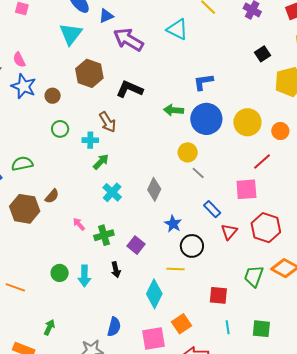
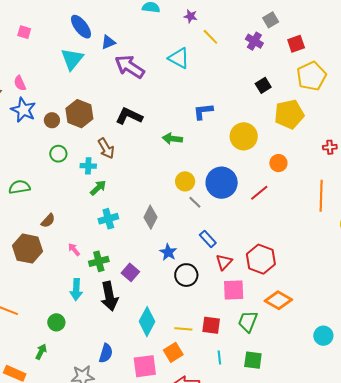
brown hexagon: (89, 73) -> (79, 114), moved
blue circle: (206, 119) -> (222, 183), moved
yellow circle: (247, 122) -> (244, 136), moved
pink square: (246, 189) -> (234, 290), moved
cyan cross: (112, 192) -> (108, 219), turned 30
brown hexagon: (25, 209) -> (27, 249), moved
yellow line: (175, 269) -> (183, 329), moved
black arrow: (116, 270) -> (109, 296), size x1.8
green circle: (60, 273) -> (56, 322), moved
cyan arrow: (84, 276) -> (76, 290), moved
green trapezoid: (254, 276) -> (248, 321), moved

